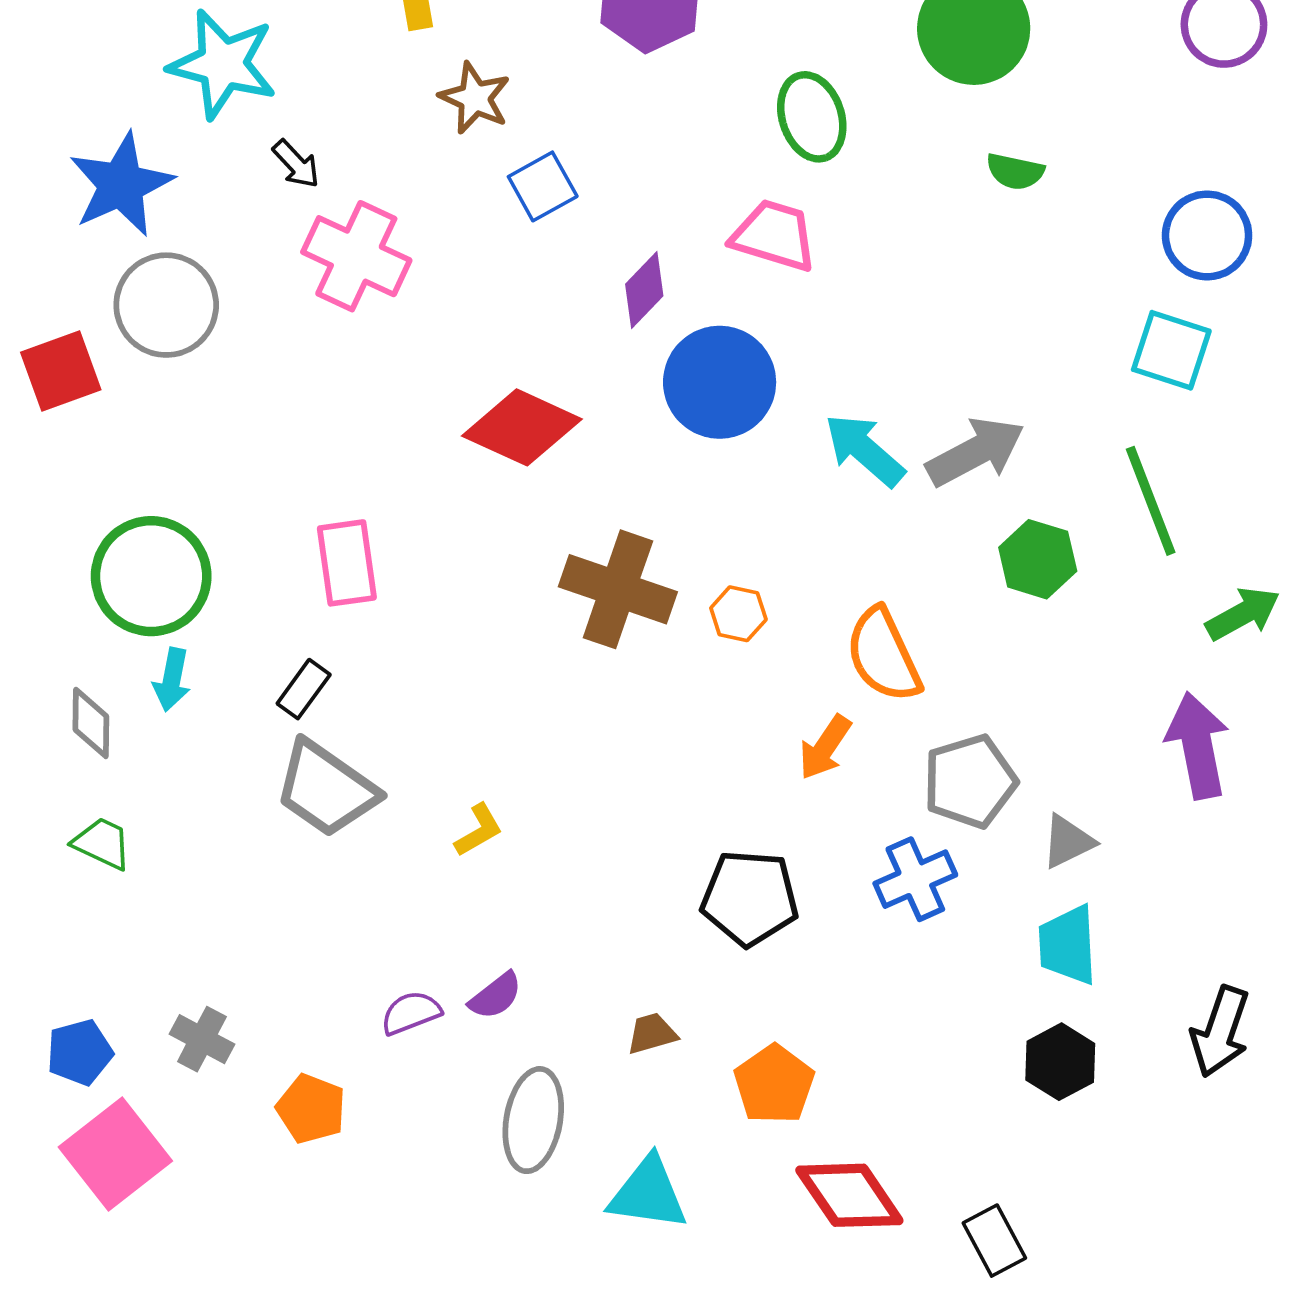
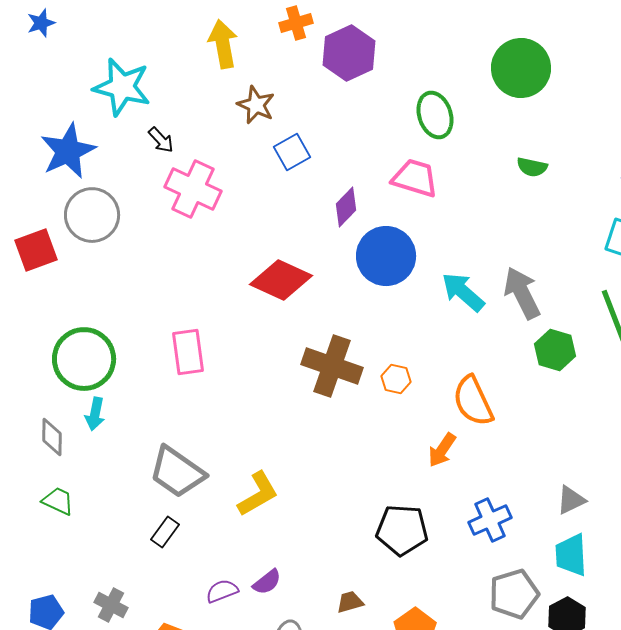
green semicircle: (1015, 171) -> (532, 167), moved
gray arrow: (976, 452) -> (522, 293), turned -88
black rectangle: (304, 689) -> (165, 532), moved
gray pentagon: (970, 781) -> (514, 594), moved
yellow L-shape: (479, 830) -> (258, 494), size x1.6

